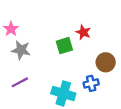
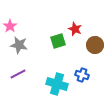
brown circle: (106, 62) -> (95, 45), moved
blue cross: (91, 83) -> (82, 75), turned 32

